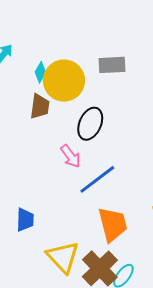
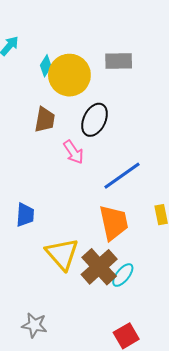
brown trapezoid: (40, 106) -> (45, 120), moved
blue line: (97, 179) -> (122, 176), moved

